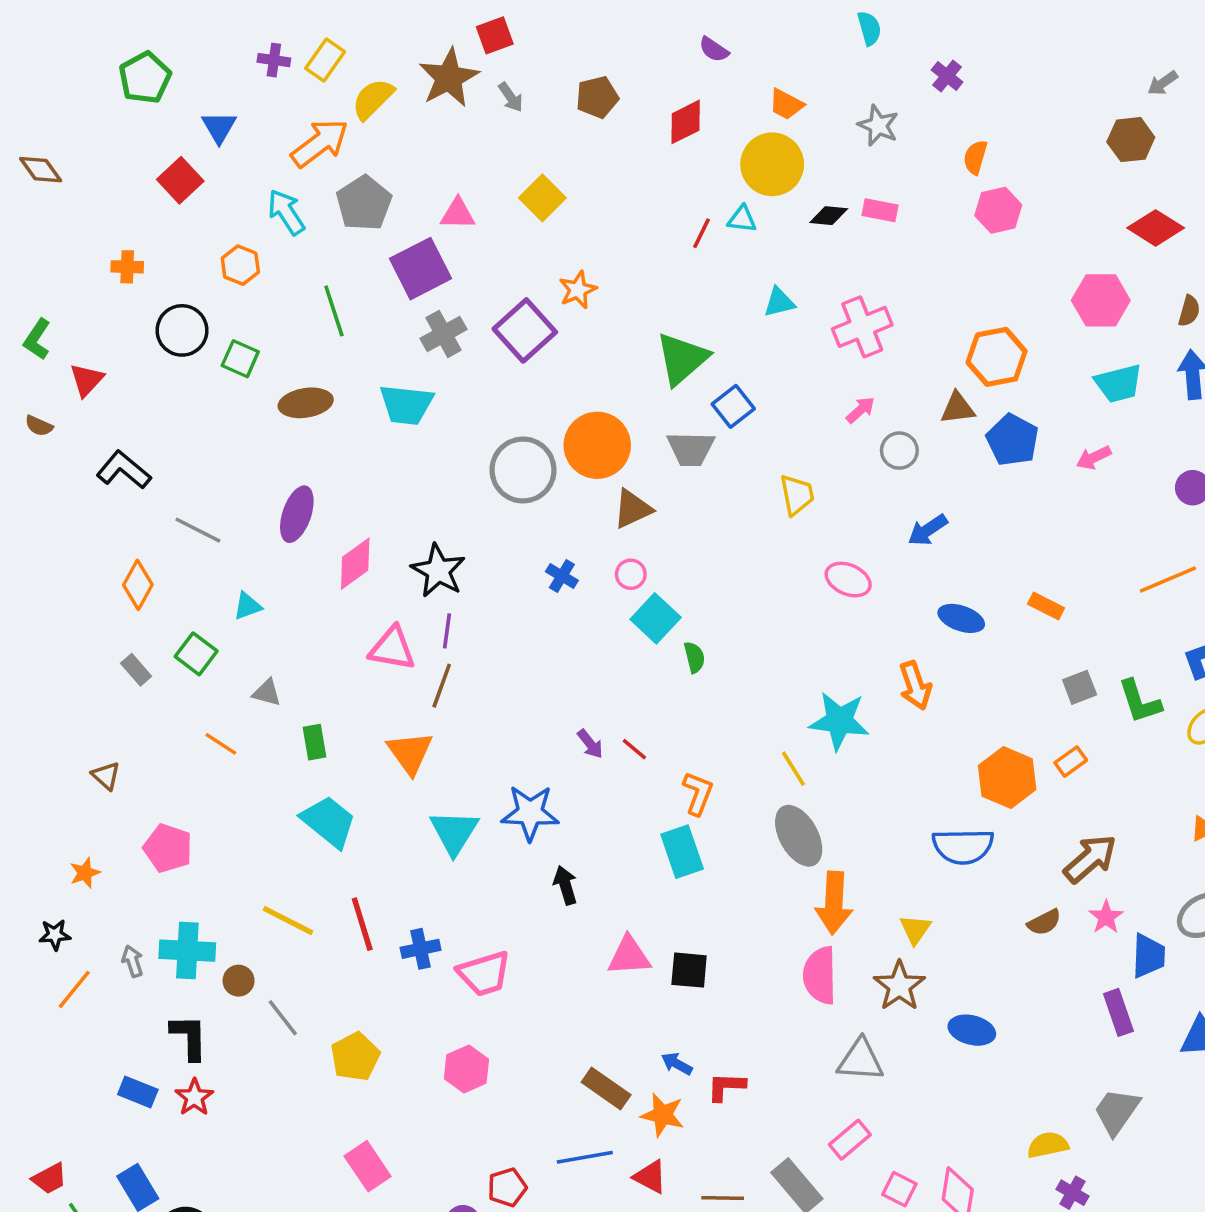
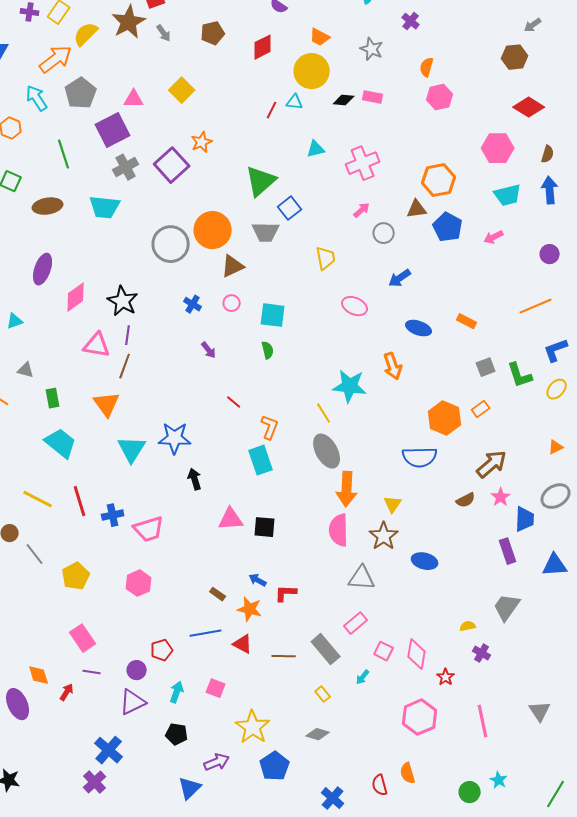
cyan square: (656, 618) -> (273, 315), moved, turned -36
purple arrow: (590, 744) -> (209, 350), moved
brown rectangle: (606, 1088) -> (218, 594), size x0.6
yellow semicircle: (1048, 1145) -> (468, 626), size x0.7

